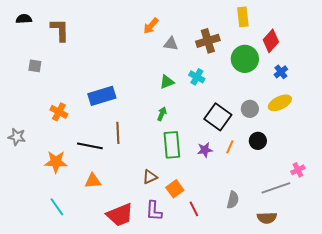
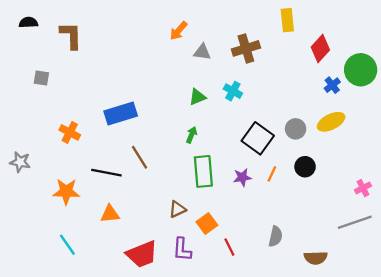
green circle: (245, 59) -> (361, 70), moved
brown line: (118, 133) -> (140, 157), turned -30
pink cross: (298, 170) -> (363, 188), moved
gray line: (276, 188) -> (355, 222), moved

